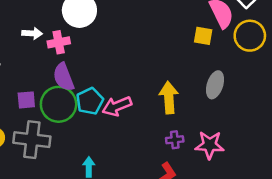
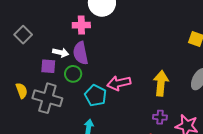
white arrow: (32, 33) -> (61, 53), moved
cyan pentagon: (90, 101) -> (96, 96), moved, turned -30
green circle: (59, 104) -> (73, 74), size x0.6

